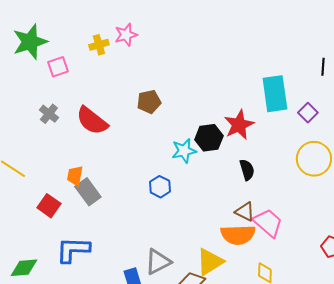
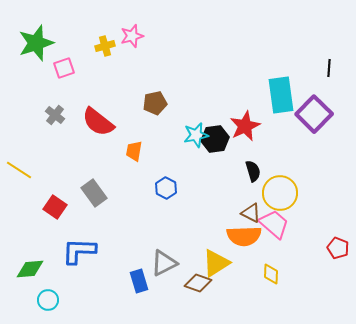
purple square: (308, 113) -> (314, 114), size x1.8
cyan star: (184, 151) -> (196, 135), moved
yellow circle: (314, 159) -> (280, 193), moved
orange trapezoid: (75, 176) -> (134, 151), moved

